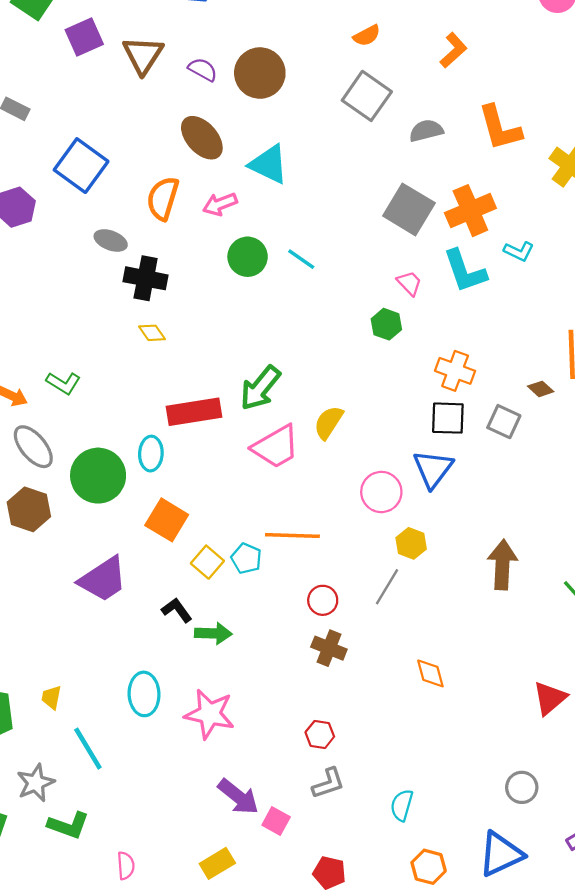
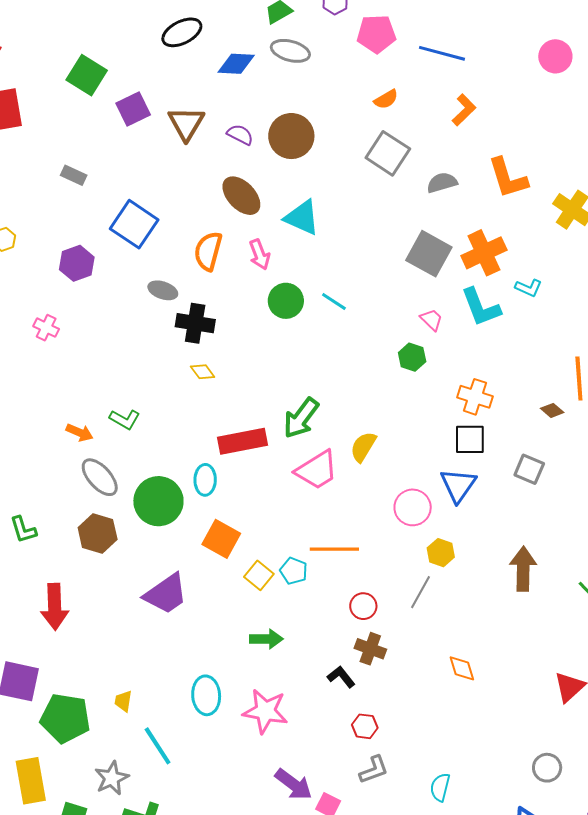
pink arrow: (220, 204) -> (260, 255), turned -88
gray square: (504, 422) -> (529, 469), moved
black L-shape: (177, 610) -> (341, 677), moved

